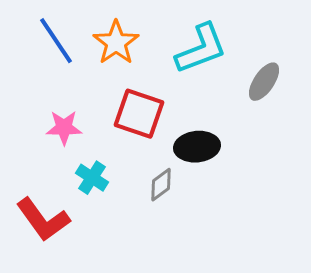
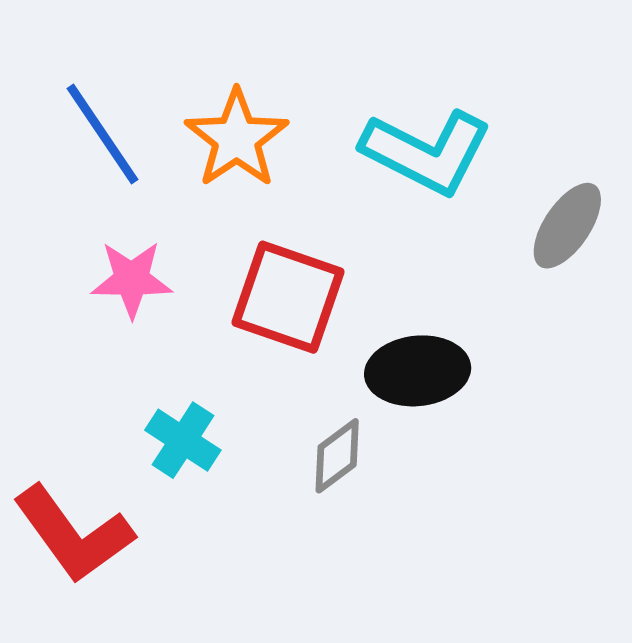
cyan L-shape: (201, 49) -> (427, 152), turned 48
pink star: (64, 128) -> (132, 279), moved

